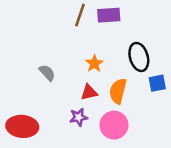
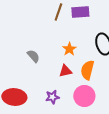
purple star: (79, 117) -> (52, 97), moved

